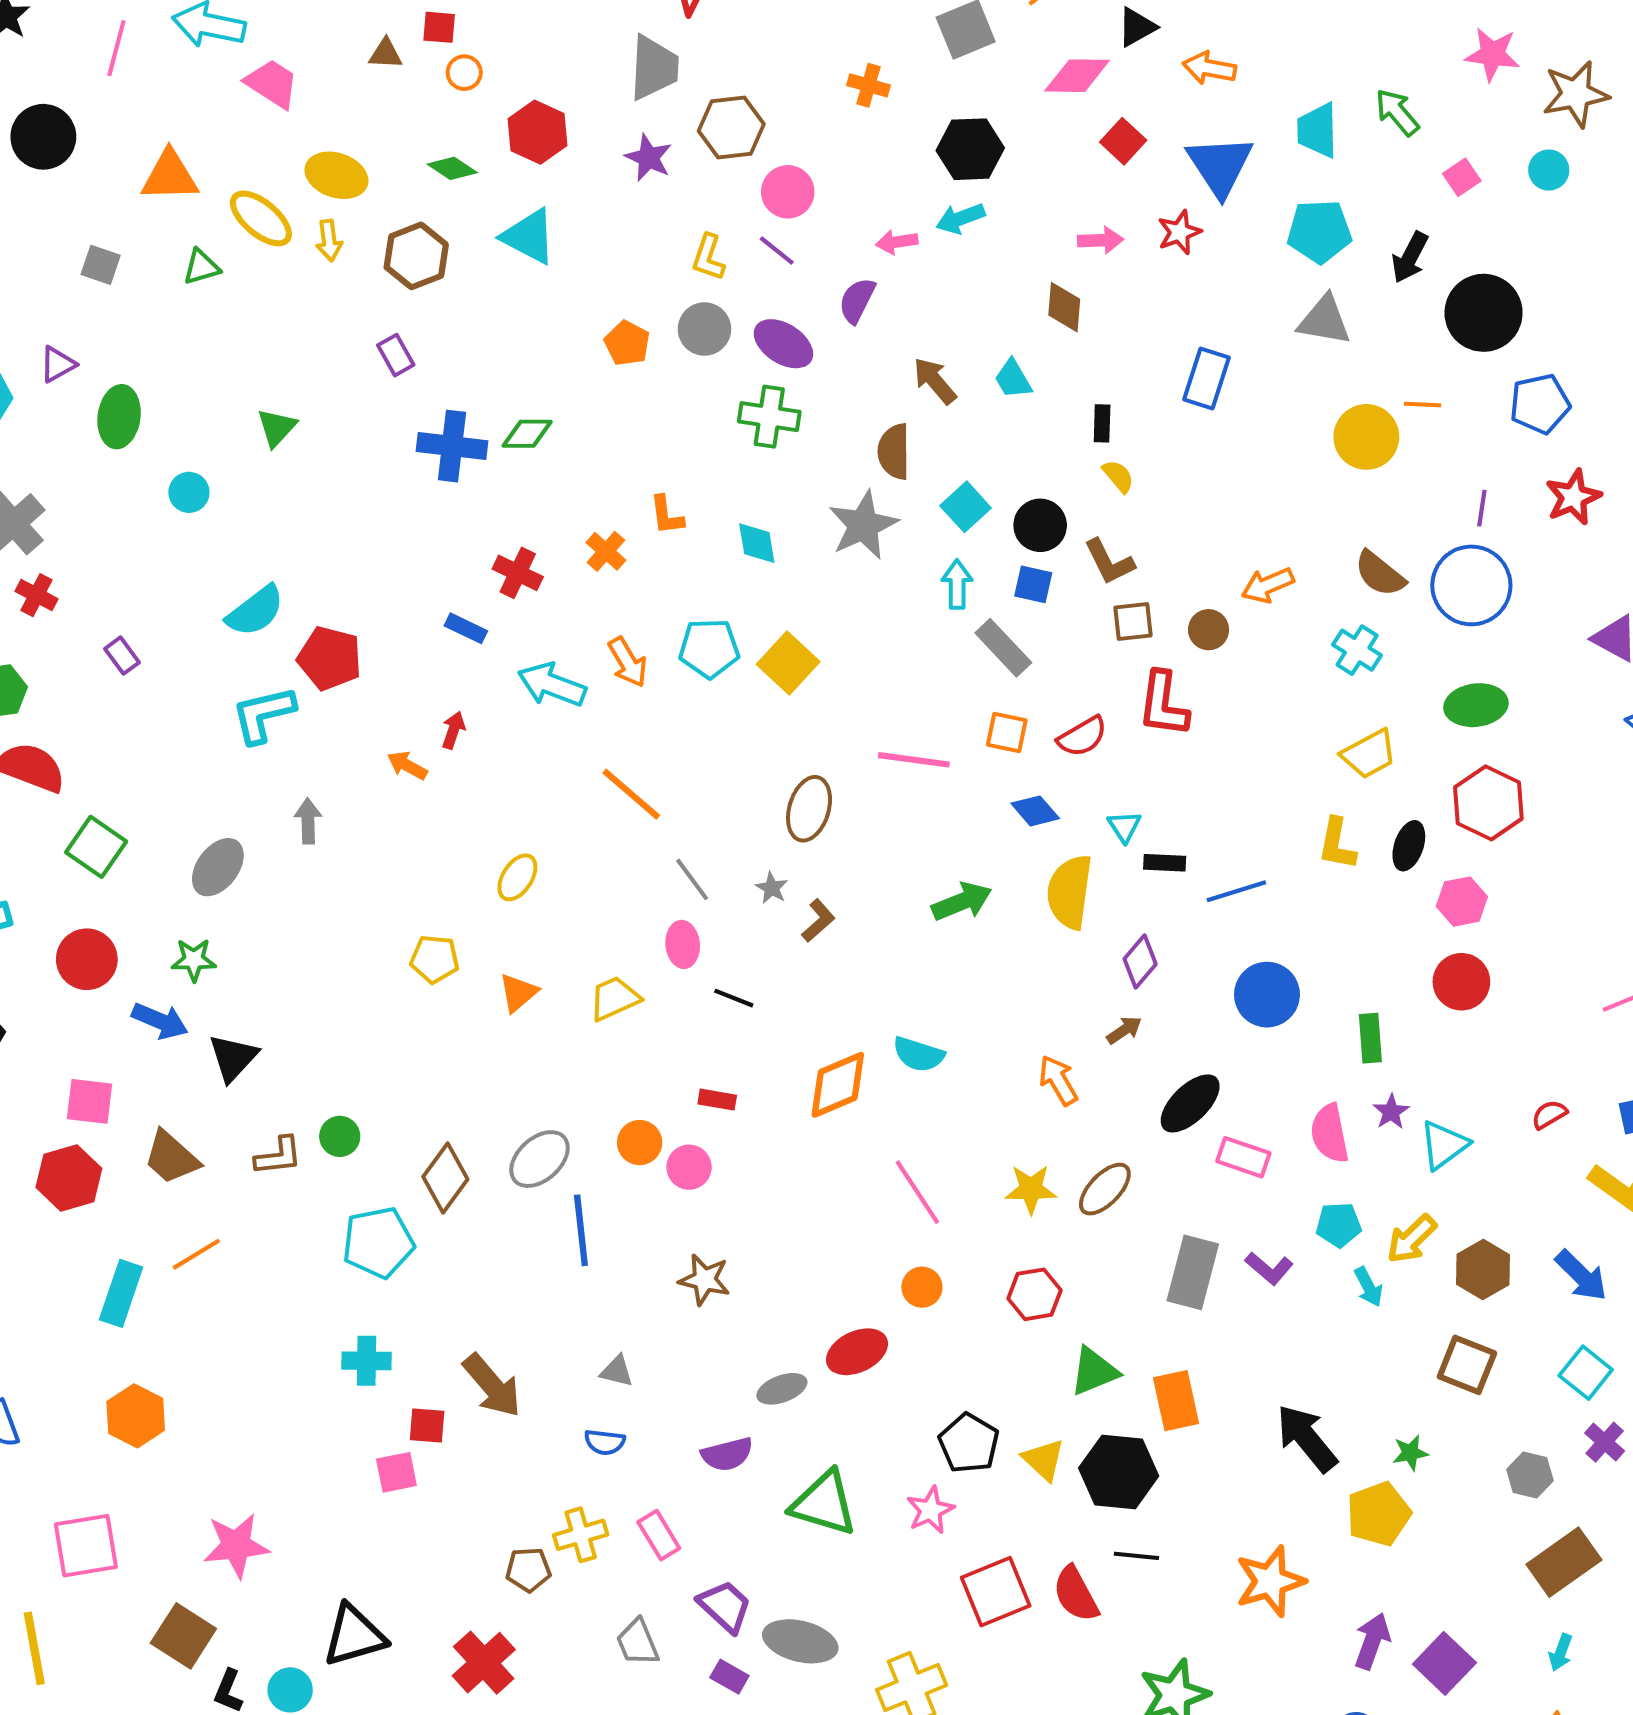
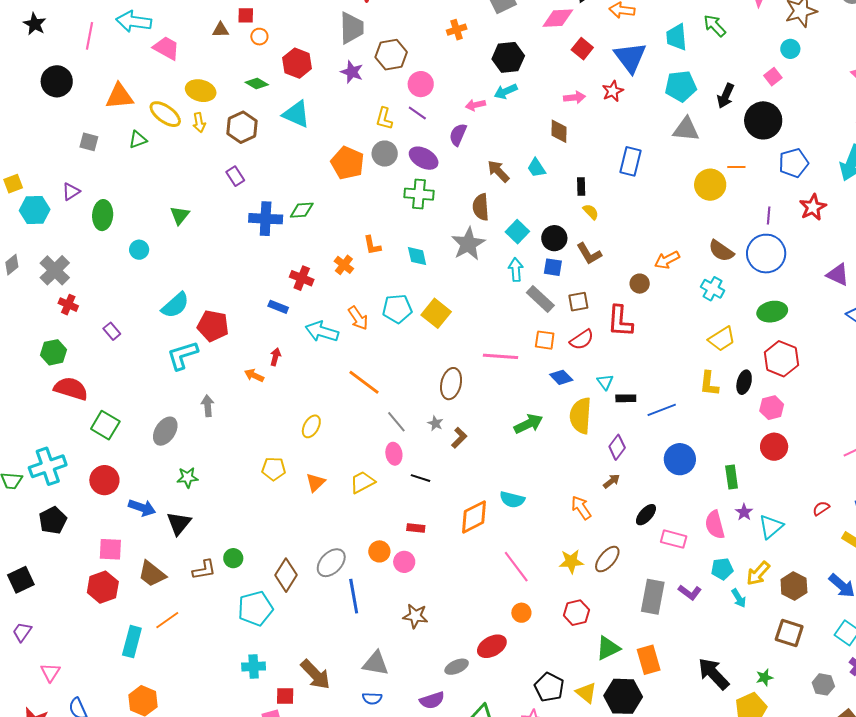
orange cross: (869, 85) -> (457, 30), turned -30
pink square: (1462, 177) -> (773, 77), moved
orange pentagon: (627, 343) -> (347, 163), size x1.5
brown square: (1133, 621) -> (578, 302), moved
green star: (194, 960) -> (188, 477), moved
black ellipse: (1190, 1103) -> (646, 515), size x0.7
gray triangle: (617, 1371) -> (376, 663), size x1.6

